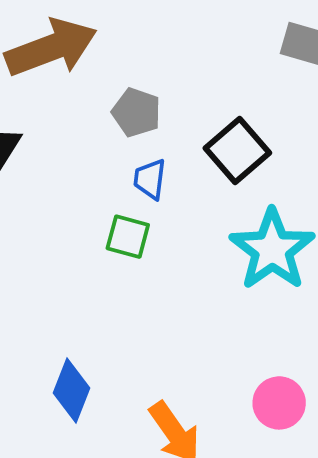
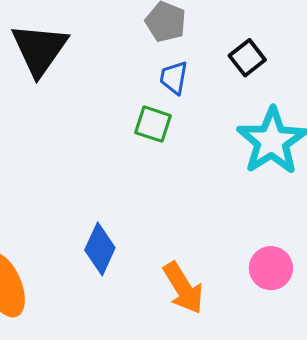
black square: (237, 151) -> (247, 58), size x0.7

